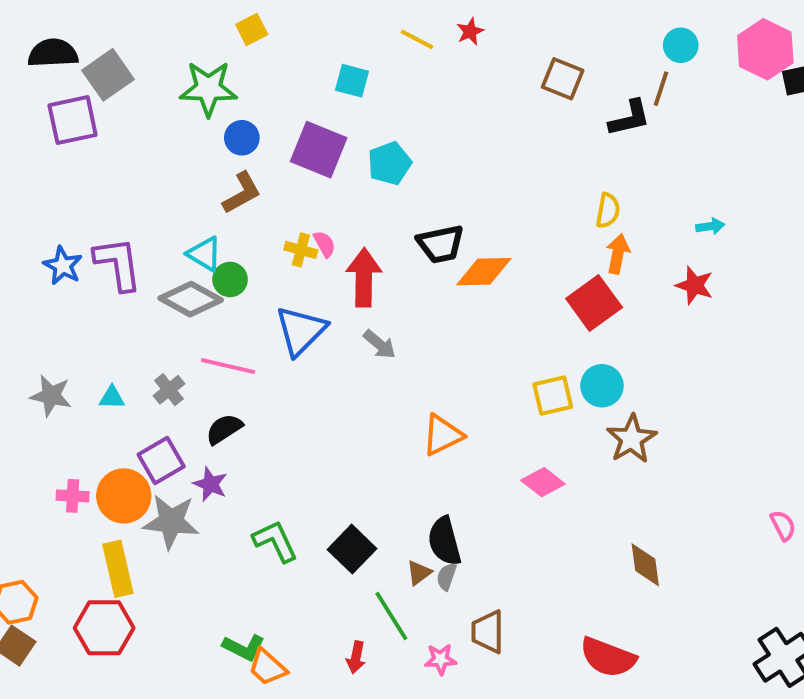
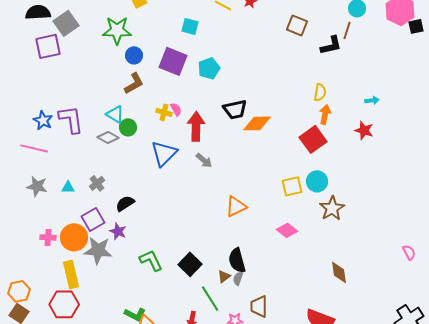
gray diamond: (191, 299) -> (108, 137), size x0.7
pink line: (228, 366) -> (34, 148), moved

